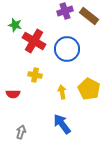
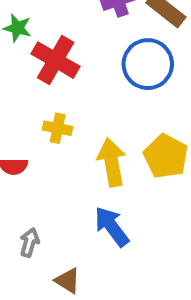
blue circle: (67, 49) -> (148, 64), moved
yellow arrow: (62, 92) -> (112, 162), size x1.6

